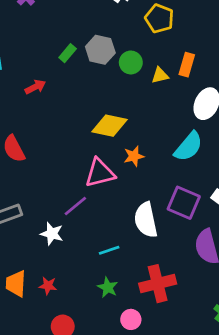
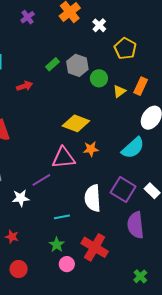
yellow triangle: (160, 75) -> (119, 91), turned -32
white star: (52, 234) -> (21, 198), turned -30
red cross: (158, 284) -> (95, 247), turned 36
pink circle: (131, 319) -> (67, 264), moved

